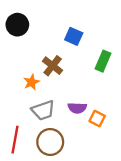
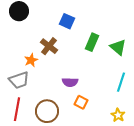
gray trapezoid: (43, 110) -> (19, 80), moved
orange square: (97, 119) -> (81, 102), moved

